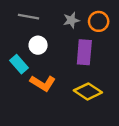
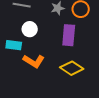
cyan rectangle: (19, 64) -> (14, 45), turned -42

